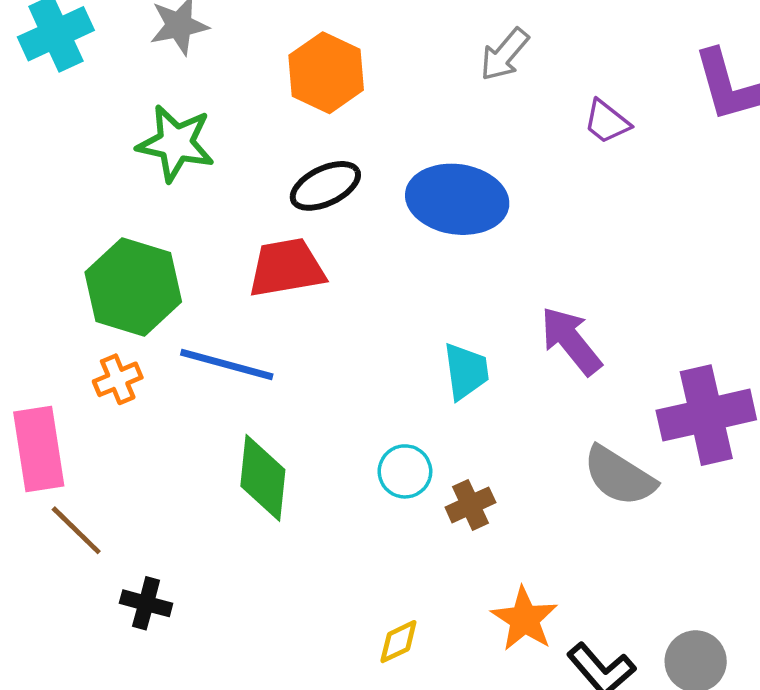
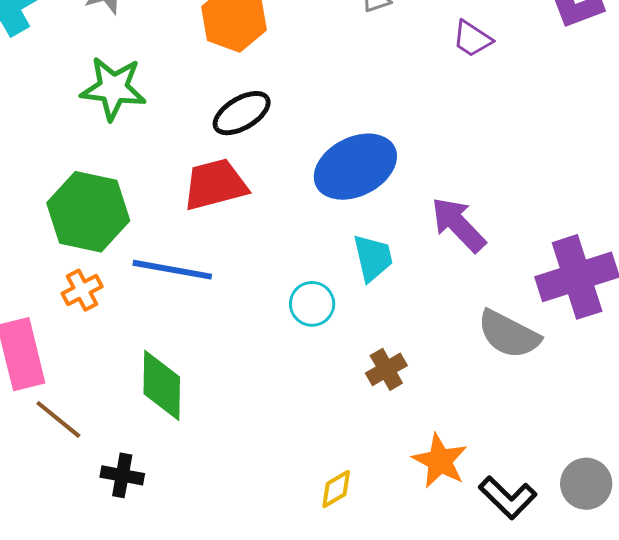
blue ellipse: (457, 199) -> (355, 167), moved, turned -30
cyan circle: (405, 471) -> (312, 304), moved
green diamond: (263, 478) -> (162, 385), moved

